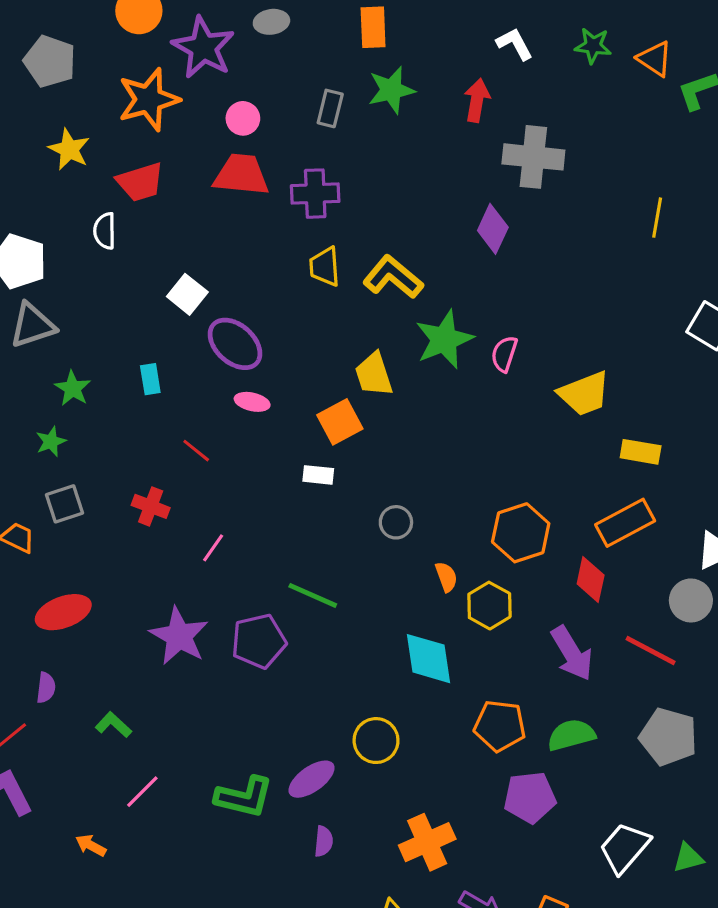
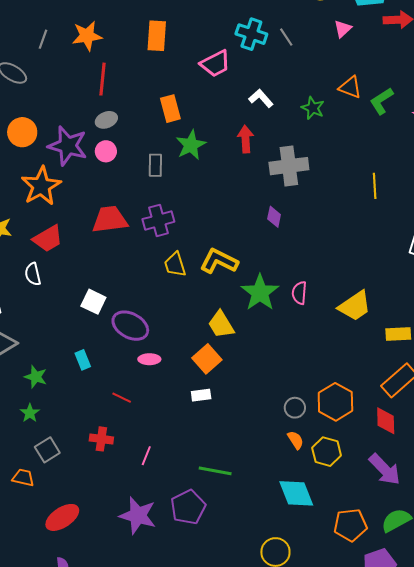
green star: (593, 46) -> (313, 108), moved, turned 30
pink circle: (243, 118) -> (106, 151), moved
purple diamond: (493, 229) -> (274, 217), size x0.7
gray circle: (396, 522) -> (295, 408), moved

